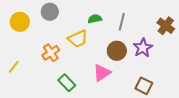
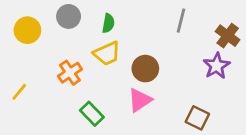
green semicircle: (95, 19) -> (108, 23), moved, turned 112
gray line: (122, 22) -> (181, 21), moved
purple star: (143, 48) -> (217, 66), moved
brown circle: (117, 51) -> (145, 69), moved

